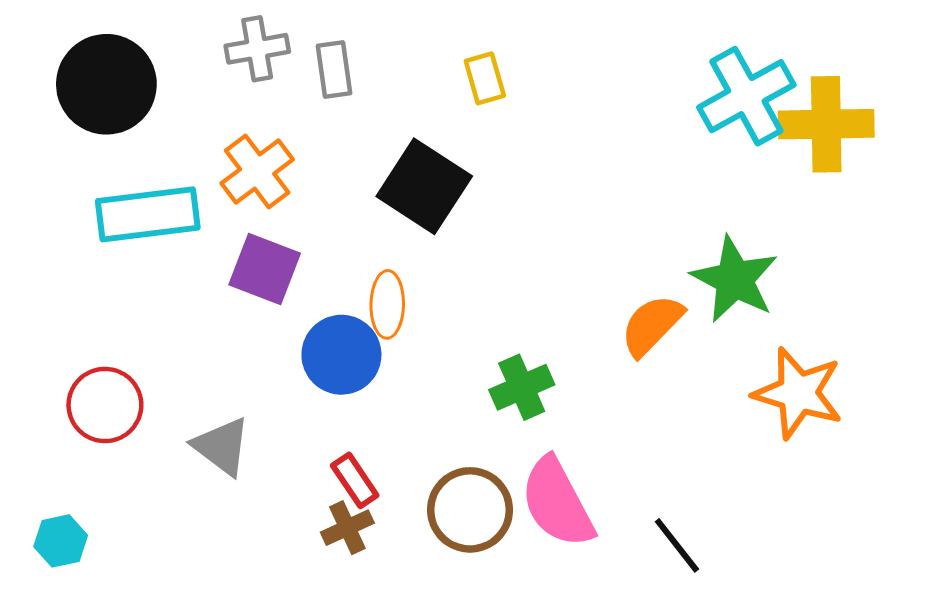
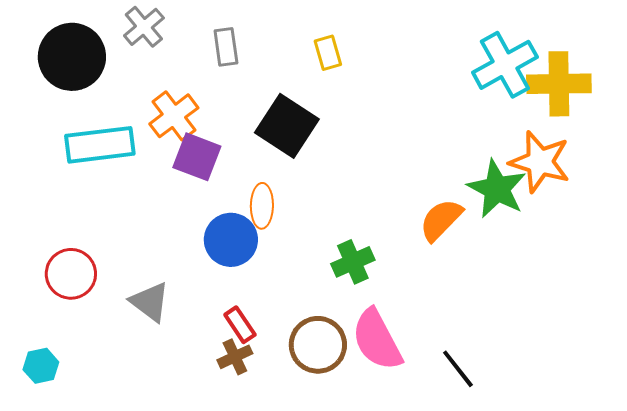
gray cross: (257, 49) -> (144, 27), moved, turned -30
purple square: (265, 269) -> (197, 157), moved
orange star: (798, 393) -> (540, 162), moved

